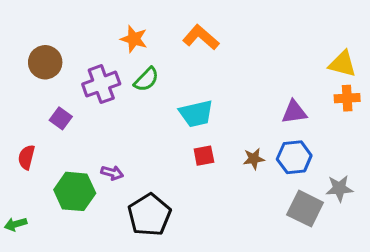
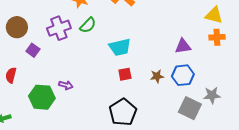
brown circle: (45, 62) -> (17, 27), moved
black pentagon: (149, 215) -> (123, 112), moved

